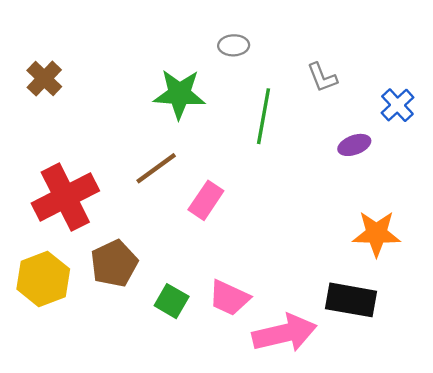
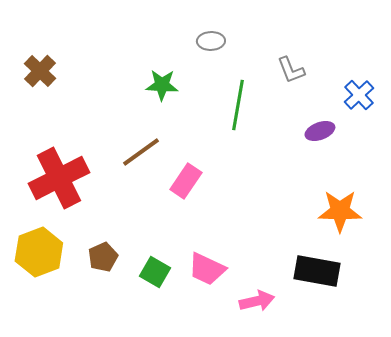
green star: (179, 94) -> (162, 85), size x0.7
brown pentagon: (114, 263) -> (103, 257), moved, size x0.7
pink arrow: (285, 333) -> (257, 301), size x0.6

